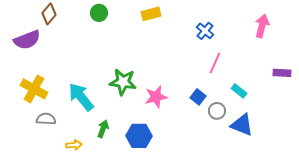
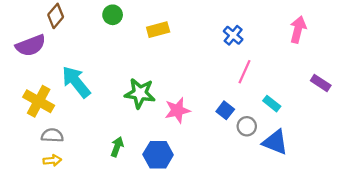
yellow rectangle: (151, 14) -> (158, 30), moved
purple rectangle: (282, 73) -> (321, 83), turned 30
cyan arrow: (81, 97) -> (76, 82), moved
yellow arrow: (74, 145) -> (52, 160), moved

